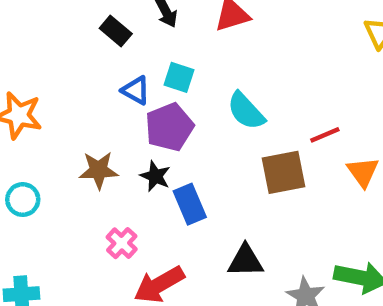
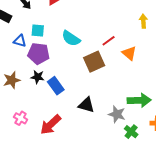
purple pentagon: (169, 127) -> (39, 54), turned -30
pink cross: (122, 243) -> (21, 118), moved
black triangle: (245, 261) -> (86, 105), turned 30

